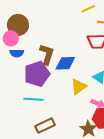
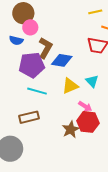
pink circle: (11, 38) -> (30, 27), moved
cyan line: (33, 99) -> (37, 91), moved

